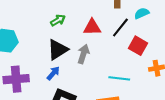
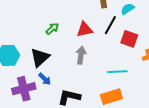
black triangle: (58, 50) -> (40, 57), moved
blue arrow: (53, 73) -> (45, 79), moved, turned 104

